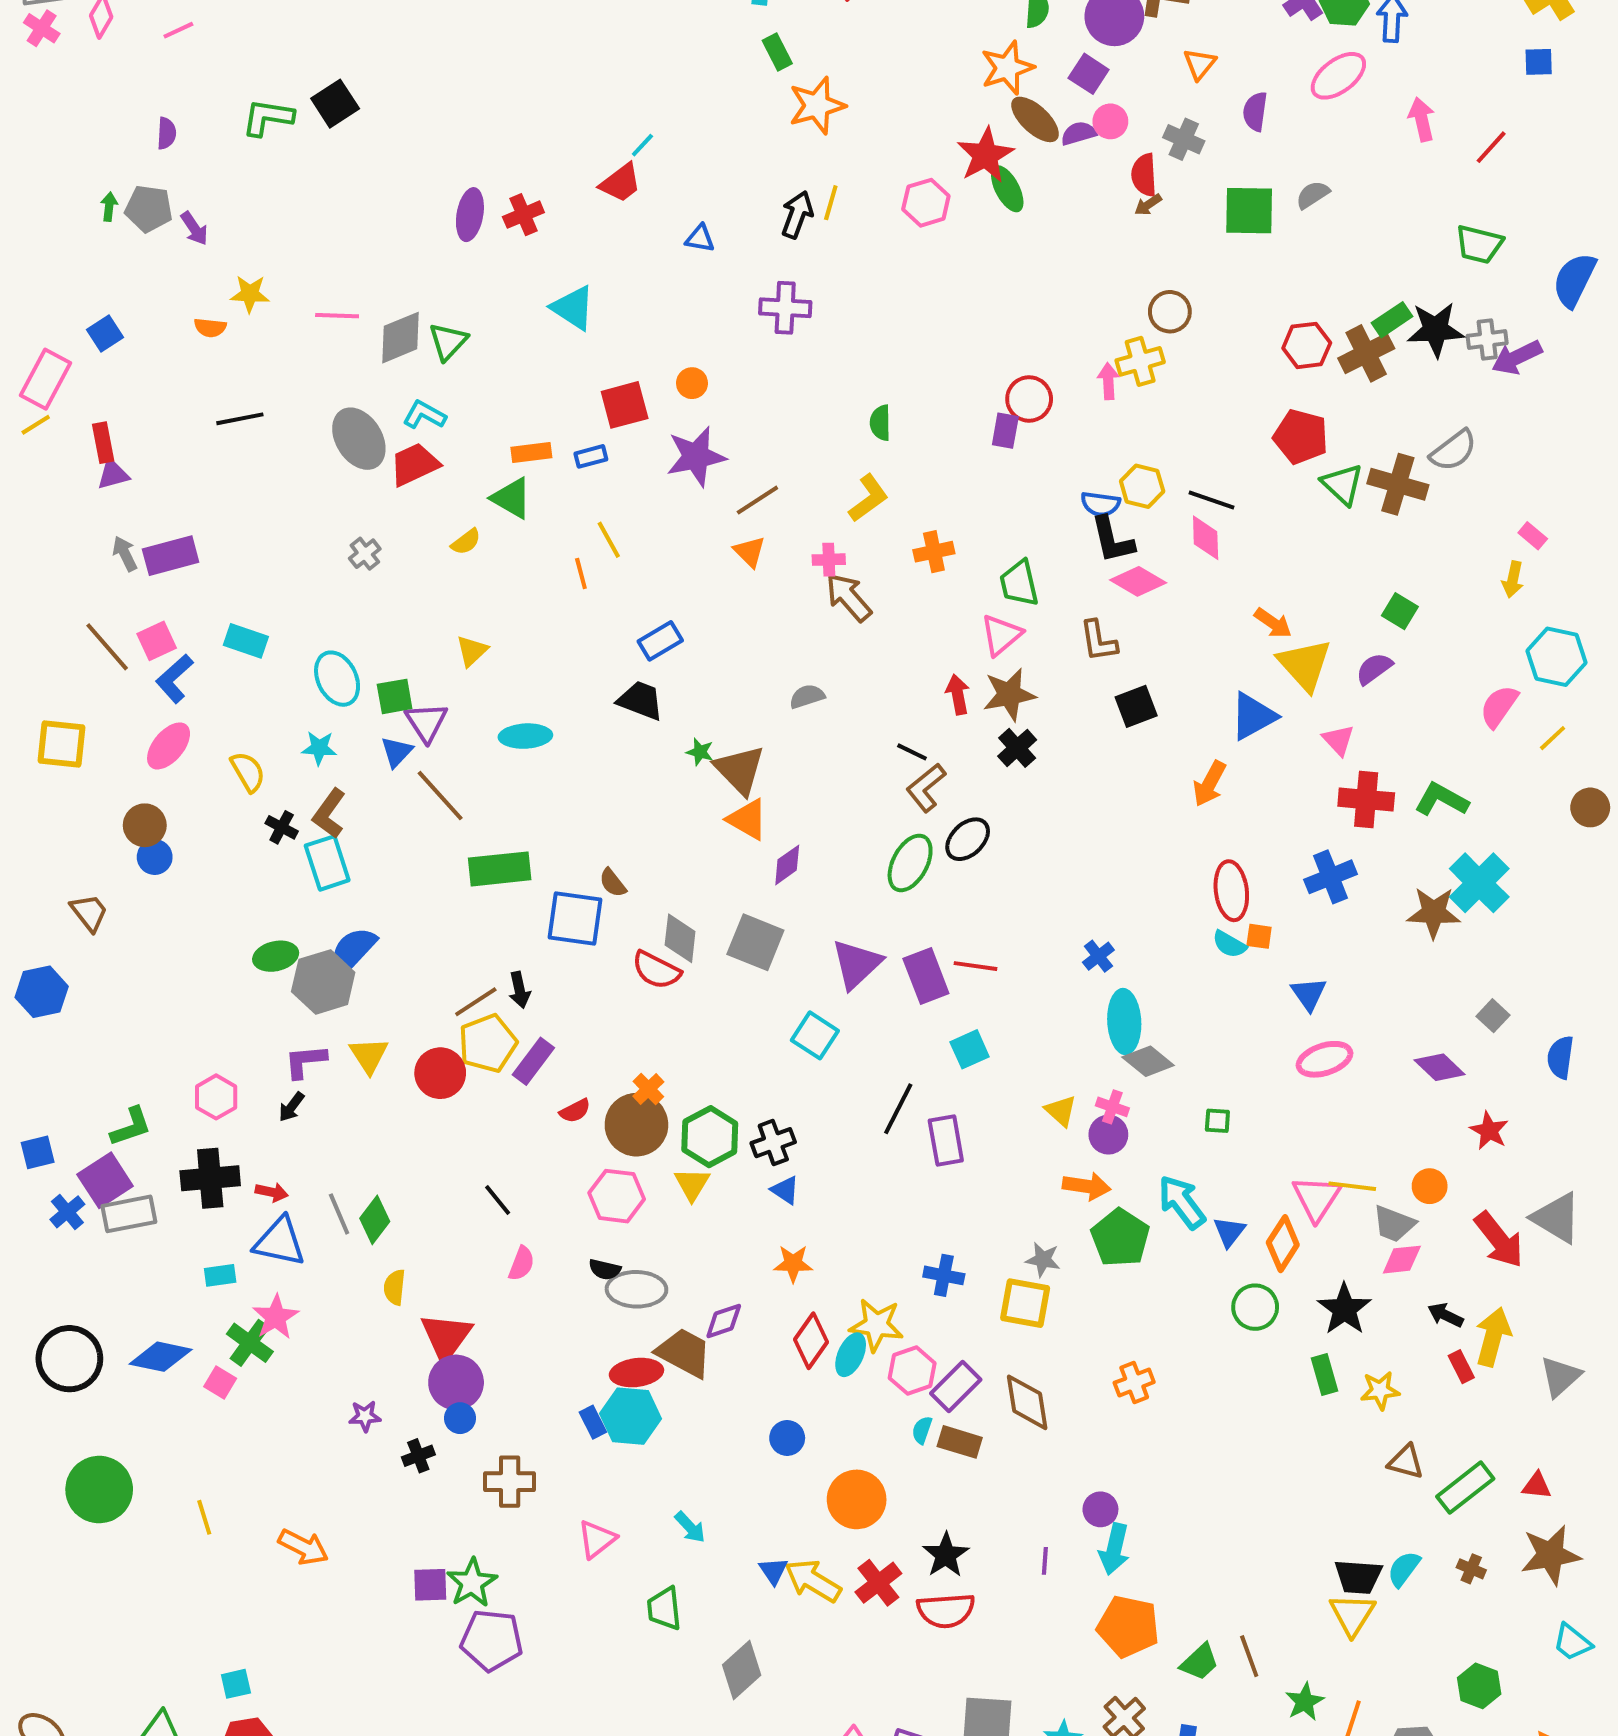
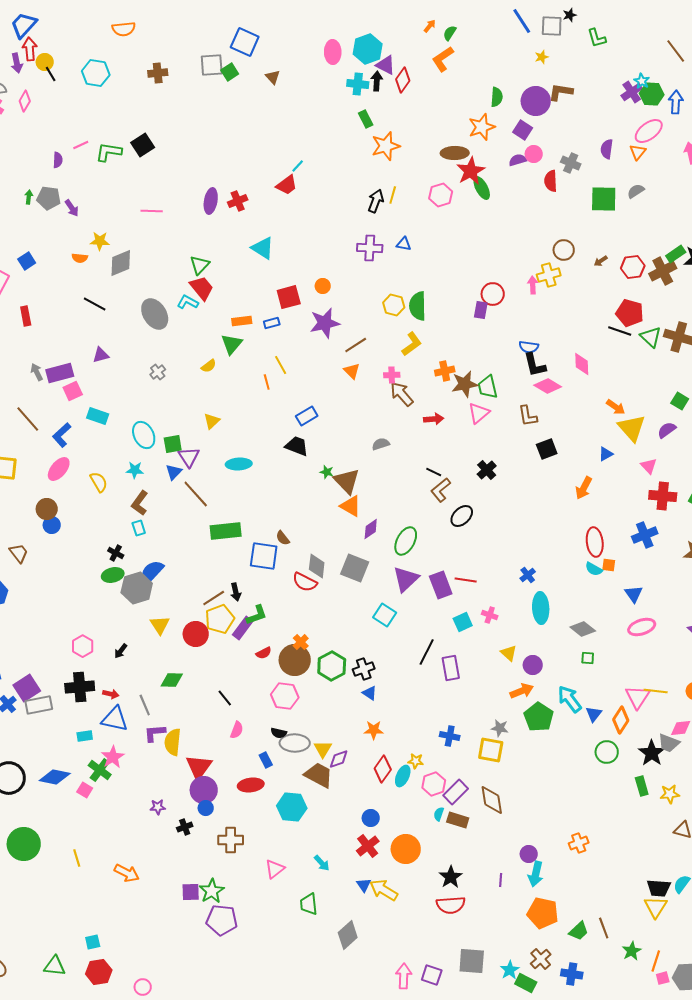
pink line: (178, 30) -> (81, 145), moved
orange triangle: (1200, 64) -> (638, 152), moved
brown ellipse: (1035, 119) -> (455, 153), moved, turned -44
brown arrow: (1148, 205) -> (601, 261), moved
blue triangle: (700, 238) -> (404, 244), moved
pink line: (337, 316) -> (152, 211), moved
gray diamond: (401, 338) -> (121, 263), moved
black line: (240, 419) -> (95, 304), turned 40
green semicircle: (880, 423) -> (418, 306), size x1.6
red trapezoid: (414, 464) -> (202, 288), moved, turned 76
purple triangle: (113, 474) -> (101, 355), moved
yellow hexagon: (1142, 486) -> (394, 305), moved
green triangle: (512, 498) -> (232, 344), turned 40
black line: (1211, 500) -> (620, 331), moved
pink square: (157, 641) -> (73, 391), moved
red arrow: (958, 694) -> (434, 419), moved, turned 96
brown star: (1009, 694) -> (465, 384), moved
blue triangle: (1253, 716) -> (606, 454), size x0.6
black cross: (282, 827) -> (116, 553), moved
cyan rectangle: (327, 863) -> (139, 528), size x0.6
green ellipse: (910, 863) -> (406, 541), moved
purple L-shape: (305, 1061) -> (155, 733), moved
gray diamond: (1148, 1061) -> (583, 629), moved
pink cross: (1112, 1107) -> (490, 615), moved
green L-shape: (131, 1127) -> (257, 615), moved
yellow triangle: (692, 1184) -> (323, 749), moved
orange arrow: (1087, 1186) -> (522, 691), turned -30
green diamond: (375, 1220) -> (172, 680), moved, turned 55
gray trapezoid: (1394, 1224) -> (669, 743), moved
yellow semicircle: (395, 1287) -> (173, 742), size x1.5
yellow star: (876, 1325) -> (416, 761), size x0.6
red ellipse: (636, 1373) -> (251, 785), moved
orange cross: (1134, 1382) -> (579, 843), moved
blue rectangle: (593, 1422) -> (266, 760), moved
red cross: (878, 1583) -> (368, 846), moved

